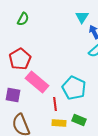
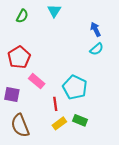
cyan triangle: (82, 17) -> (54, 11), moved
pink rectangle: (37, 82) -> (37, 81), size x0.7
yellow rectangle: (59, 123) -> (59, 123), turned -40

